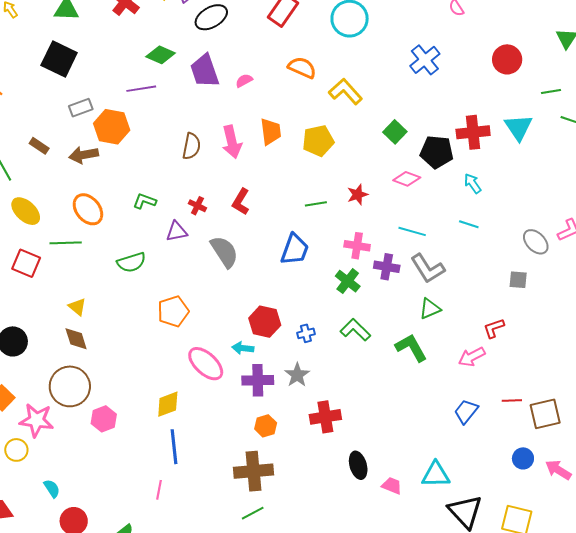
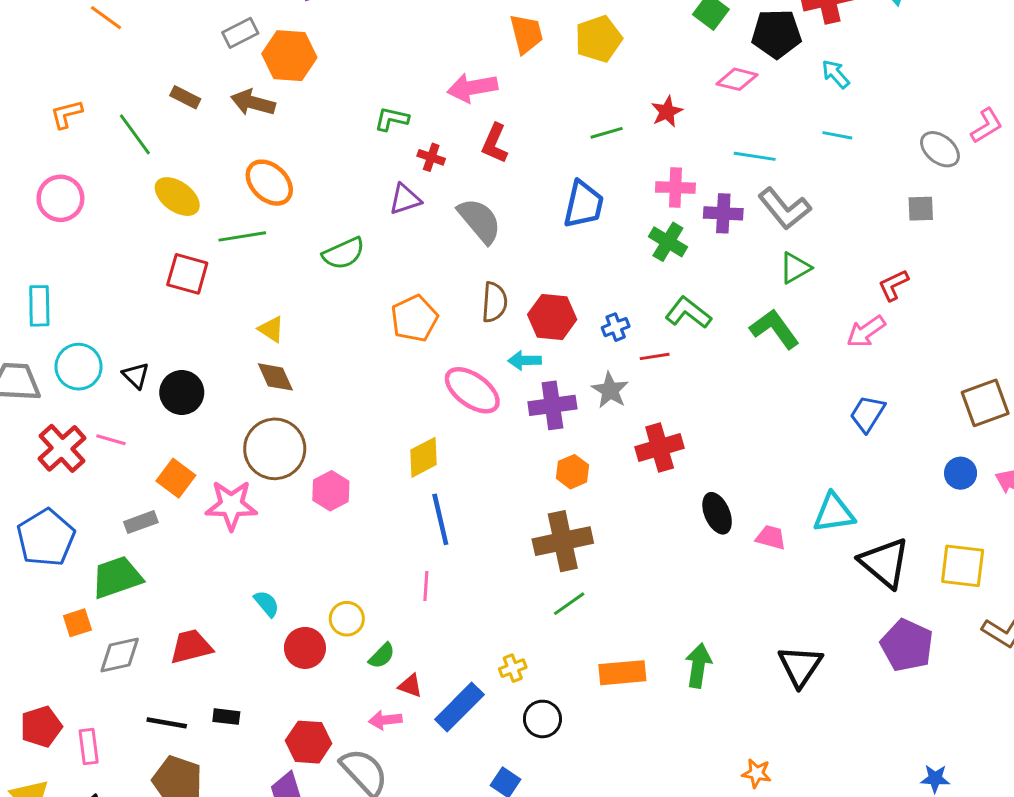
pink arrow: (232, 142) -> (472, 88), moved, turned 100
brown semicircle: (191, 146) -> (494, 302), moved
brown arrow: (84, 155) -> (253, 103), turned 32
green L-shape: (145, 201) -> (392, 119), moved
red line: (512, 401) -> (655, 356), moved
yellow circle: (16, 450) -> (347, 619), moved

